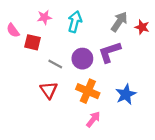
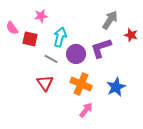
cyan arrow: (75, 22) -> (60, 37), moved
red star: (142, 27) -> (131, 35), moved

